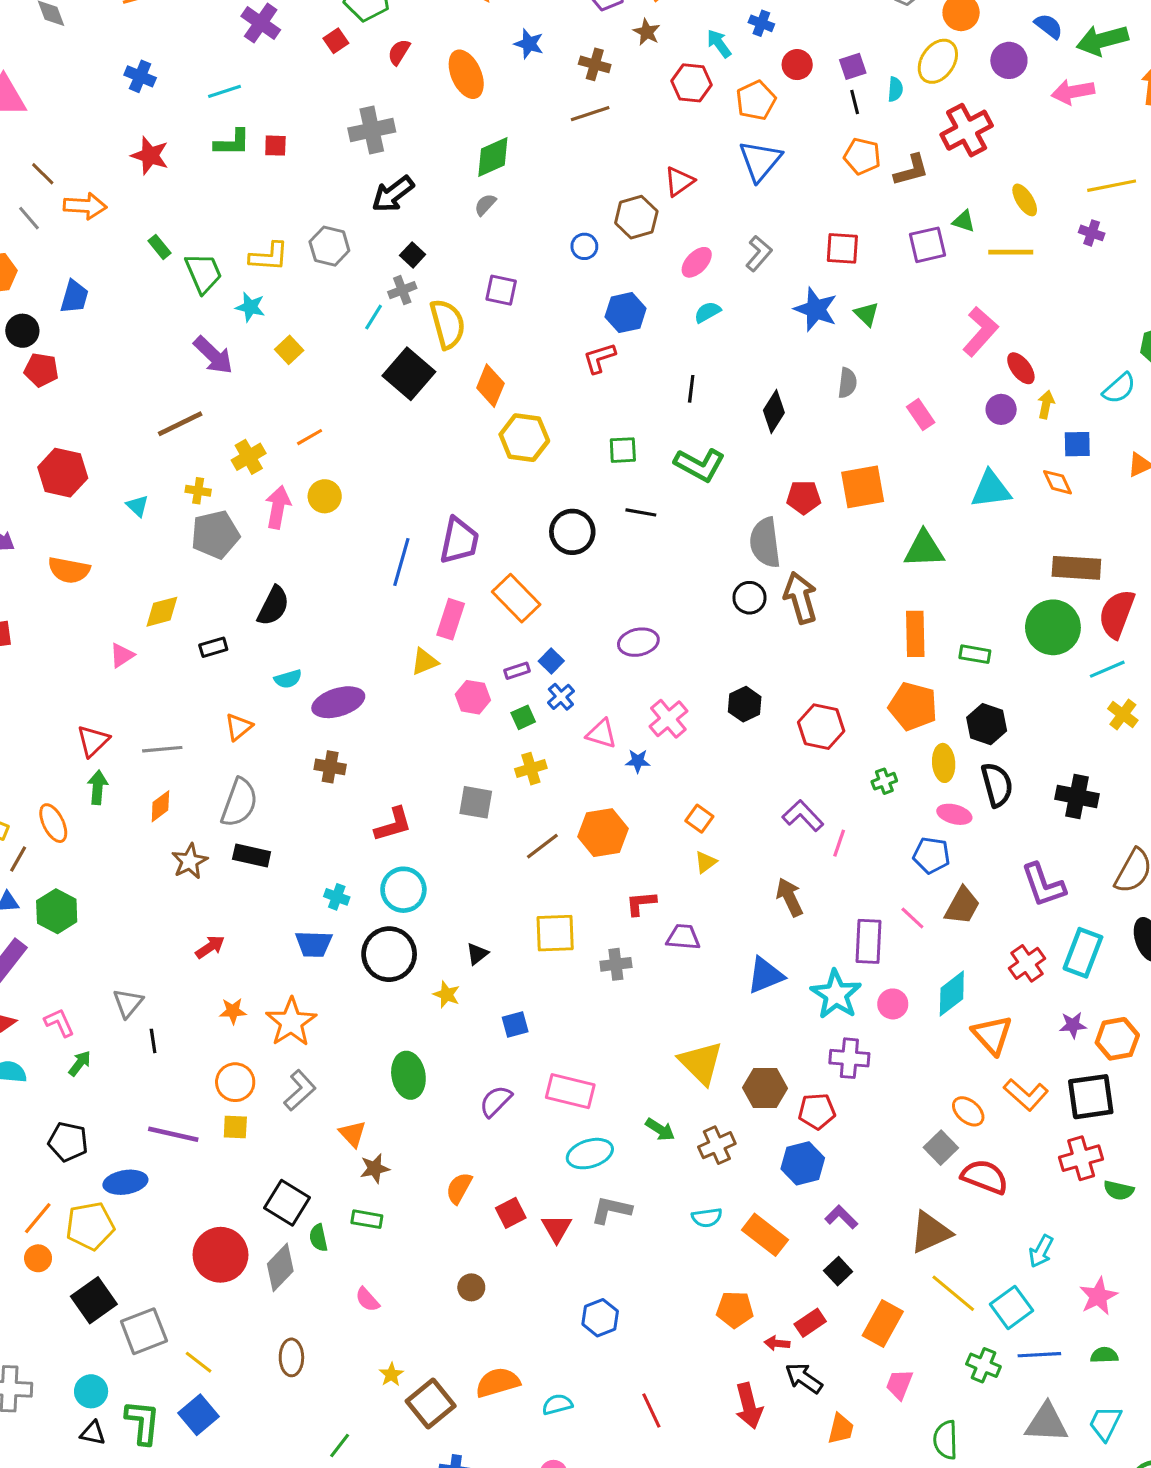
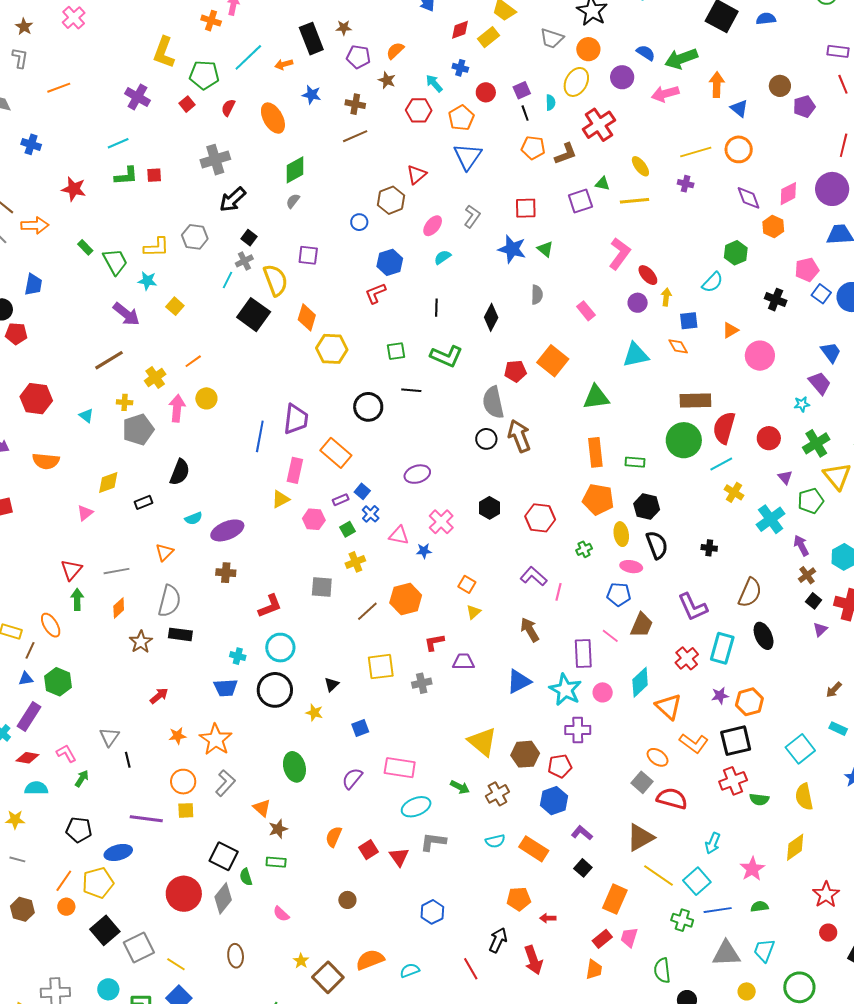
blue cross: (140, 76) -> (31, 144), moved
orange square: (863, 487) -> (553, 361), turned -36
black cross: (1077, 797) -> (709, 548), size x0.6
red rectangle: (810, 1323) -> (602, 939), moved
black arrow: (804, 1378) -> (498, 940), moved, turned 85

